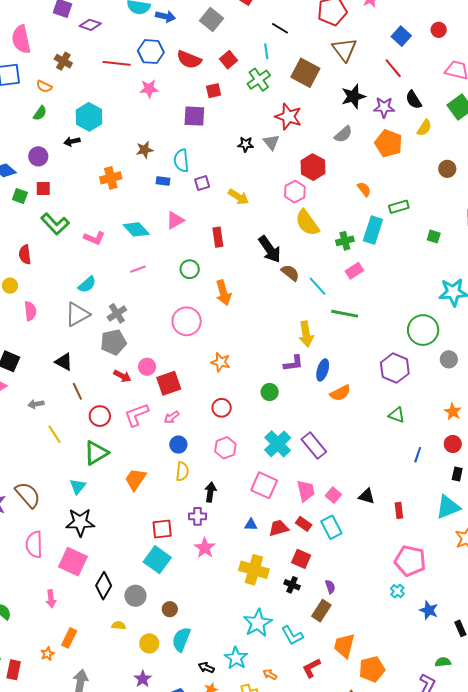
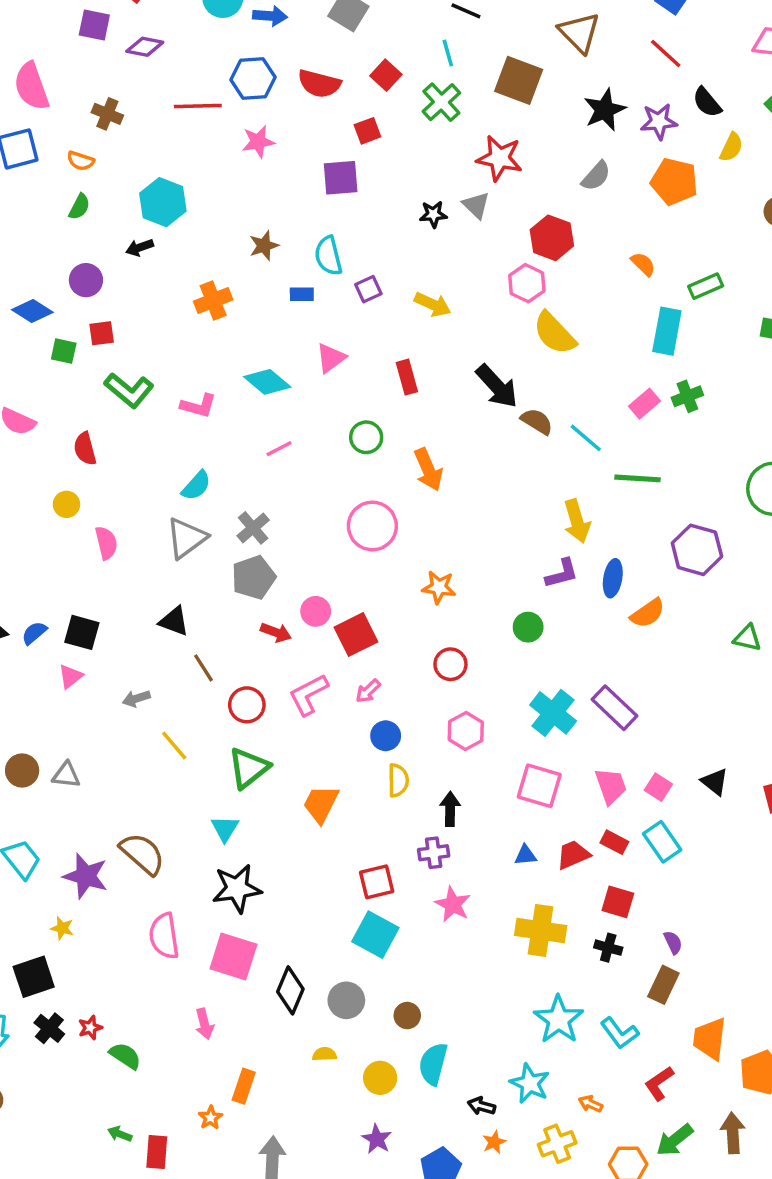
green cross: (345, 241) -> (687, 396), moved
purple hexagon: (395, 368) -> (697, 550), moved
black triangle: (367, 496) -> (715, 782), turned 30

